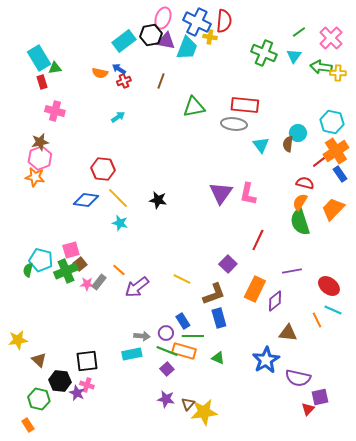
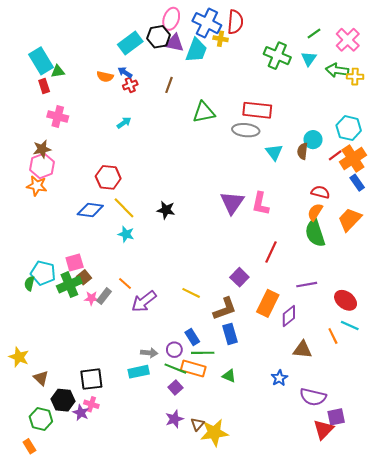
red line: (319, 162) -> (335, 155), moved
yellow star: (18, 340) -> (19, 357), turned 30
blue star: (266, 360) -> (279, 378), size x0.6
purple star: (166, 399) -> (174, 419), turned -30
red triangle: (308, 409) -> (323, 429), size x1.5

